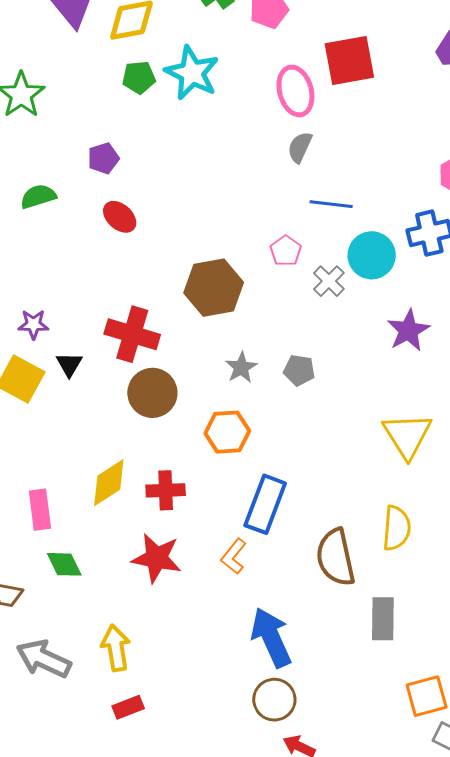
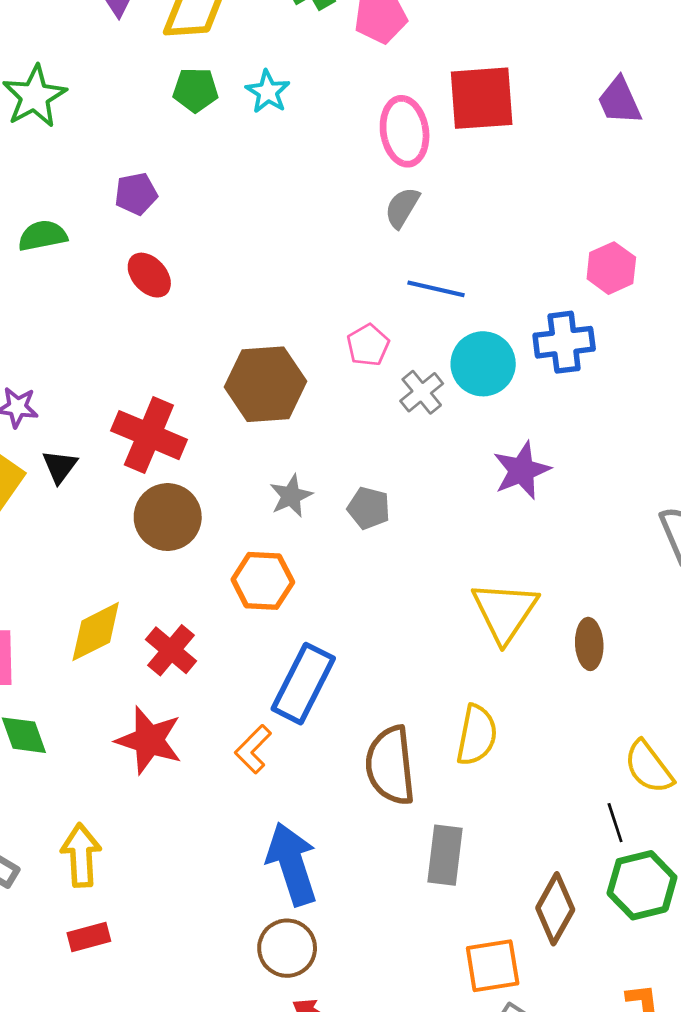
cyan star: (192, 73) -> (268, 92), size x0.6
red cross: (166, 490) -> (171, 650), turned 36

